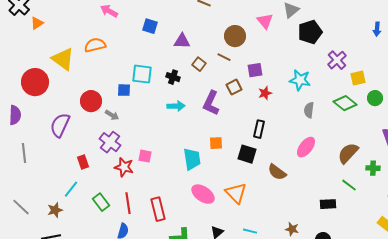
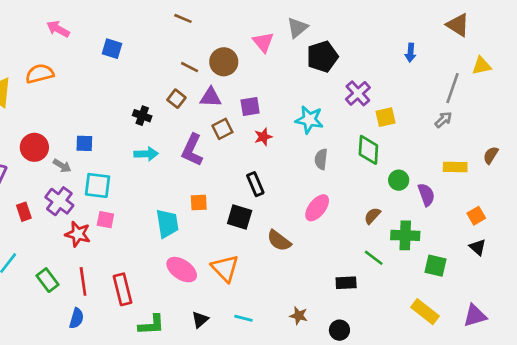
purple triangle: (182, 41) -> (211, 97), moved
brown line: (224, 57) -> (190, 67), moved
cyan square: (142, 74) -> (98, 185), moved
blue square: (124, 90) -> (84, 143), moved
green circle: (375, 98) -> (399, 180), moved
green diamond: (345, 103) -> (368, 150), turned 55
black rectangle: (259, 129) -> (255, 184), turned -36
brown semicircle: (348, 153) -> (372, 216), size x0.6
red rectangle: (83, 162) -> (24, 212), moved
green cross: (373, 168) -> (405, 235), size x1.5

